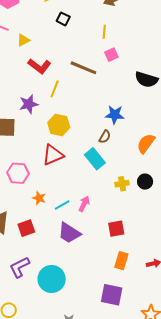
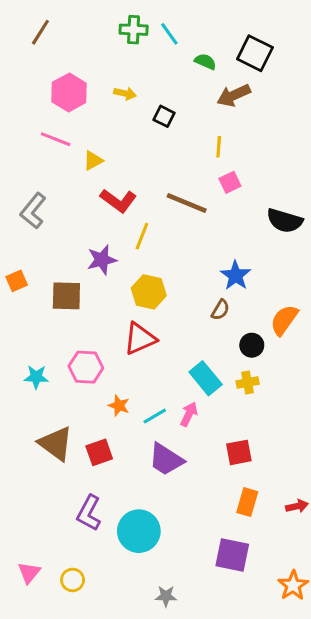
black square: (63, 19) -> (164, 116), moved
blue star: (115, 115) -> (236, 275), turned 30
cyan rectangle: (95, 159) -> (206, 378), moved
black circle: (145, 182) -> (252, 345), moved
purple L-shape: (19, 267) -> (89, 513), turned -35

